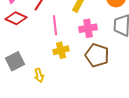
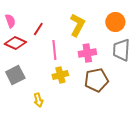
brown pentagon: (97, 55) -> (96, 80), turned -30
gray square: (15, 61) -> (15, 75), moved

